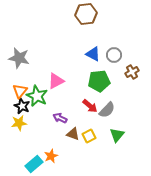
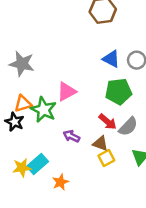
orange triangle: (20, 91) -> (23, 104), turned 35
black star: (22, 106) -> (15, 122), moved
yellow star: (19, 123) -> (22, 168), moved
brown triangle: (73, 134) -> (100, 143), moved
cyan rectangle: (34, 164) -> (38, 164), moved

